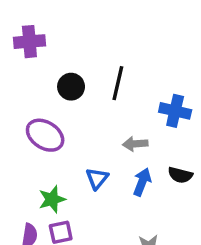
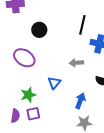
black line: (118, 83) -> (82, 25), moved
blue arrow: (142, 182) -> (80, 101), moved

